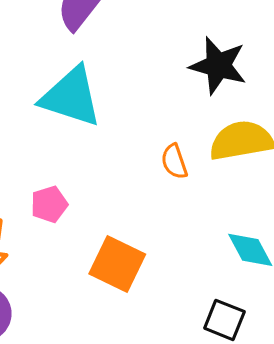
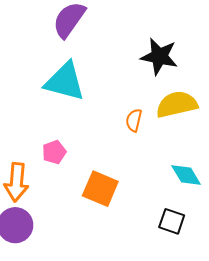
orange semicircle: (174, 162) -> (134, 120), turned 35

